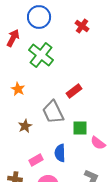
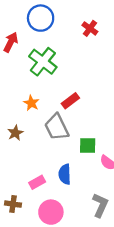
orange star: (18, 89) -> (31, 103), moved
red rectangle: (74, 91) -> (70, 101), moved
brown star: (25, 126) -> (15, 133), moved

